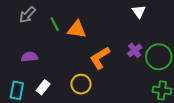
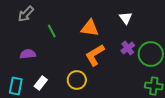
white triangle: (139, 12) -> (126, 18), moved
green line: (55, 24) -> (52, 31), moved
orange triangle: (77, 29) -> (90, 28), moved

